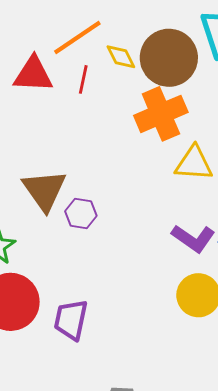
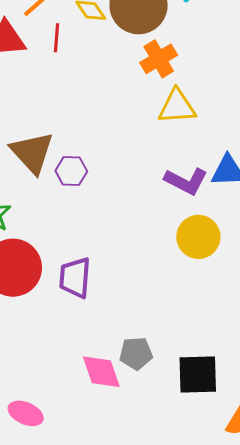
orange cross: (161, 114) -> (159, 59), moved, size x0.7

